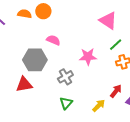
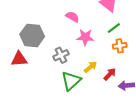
pink semicircle: (53, 40) -> (72, 17), moved
green triangle: (66, 103) -> (71, 81), moved, size x1.5
yellow arrow: (99, 106) -> (91, 67), moved

